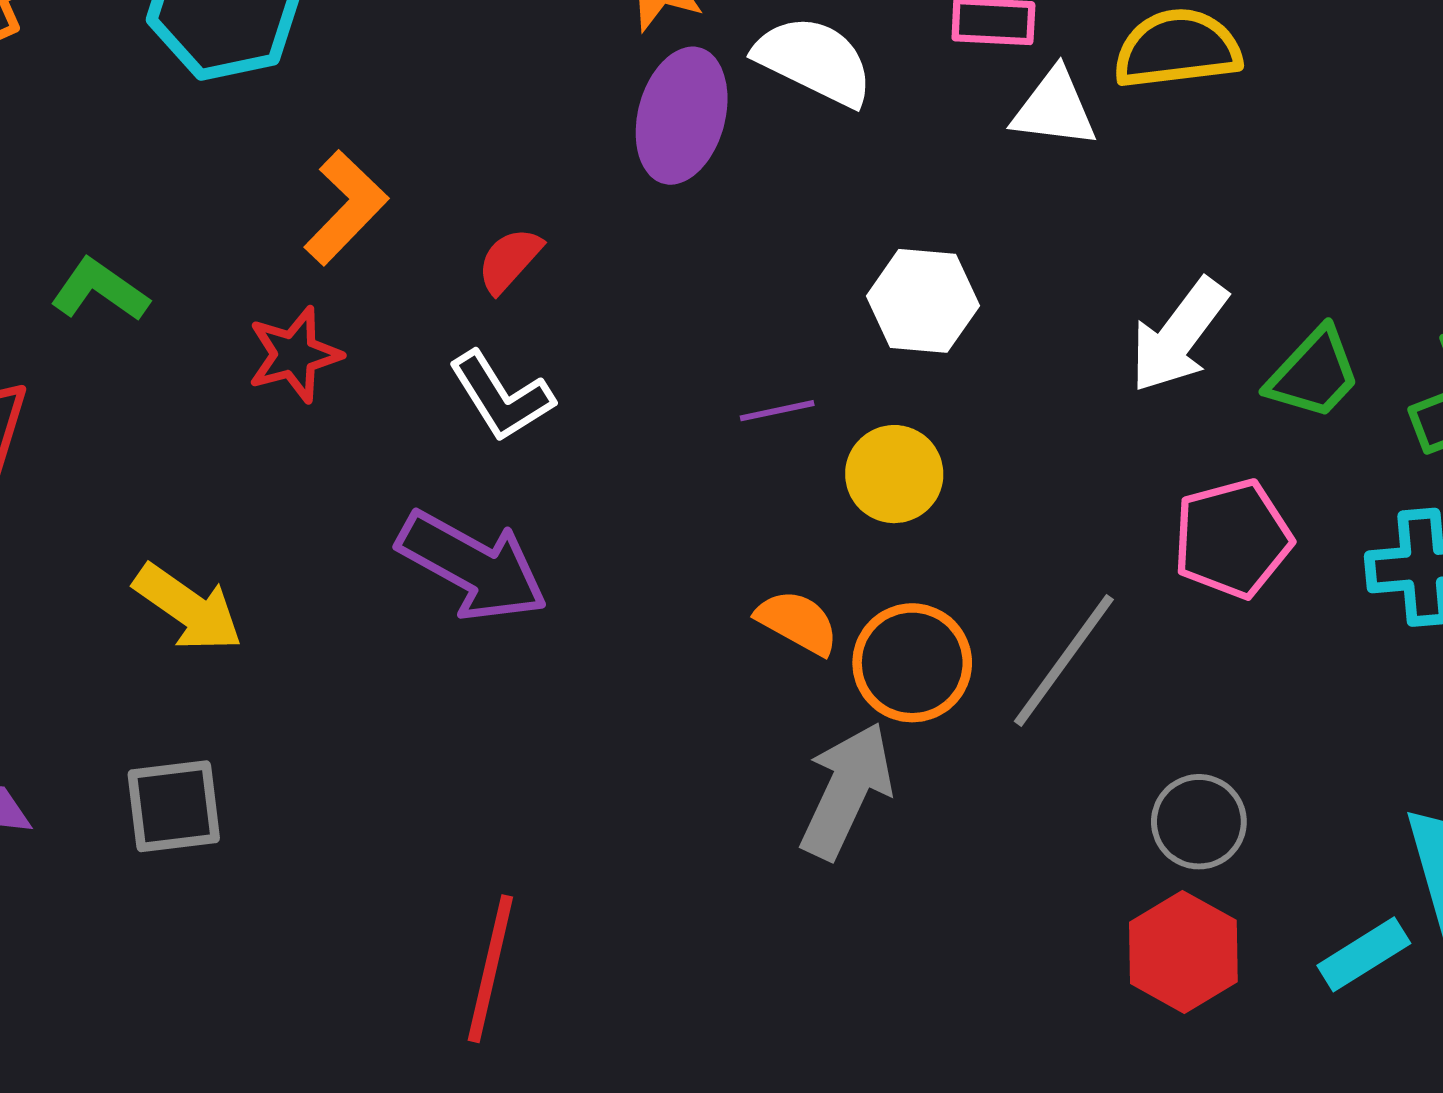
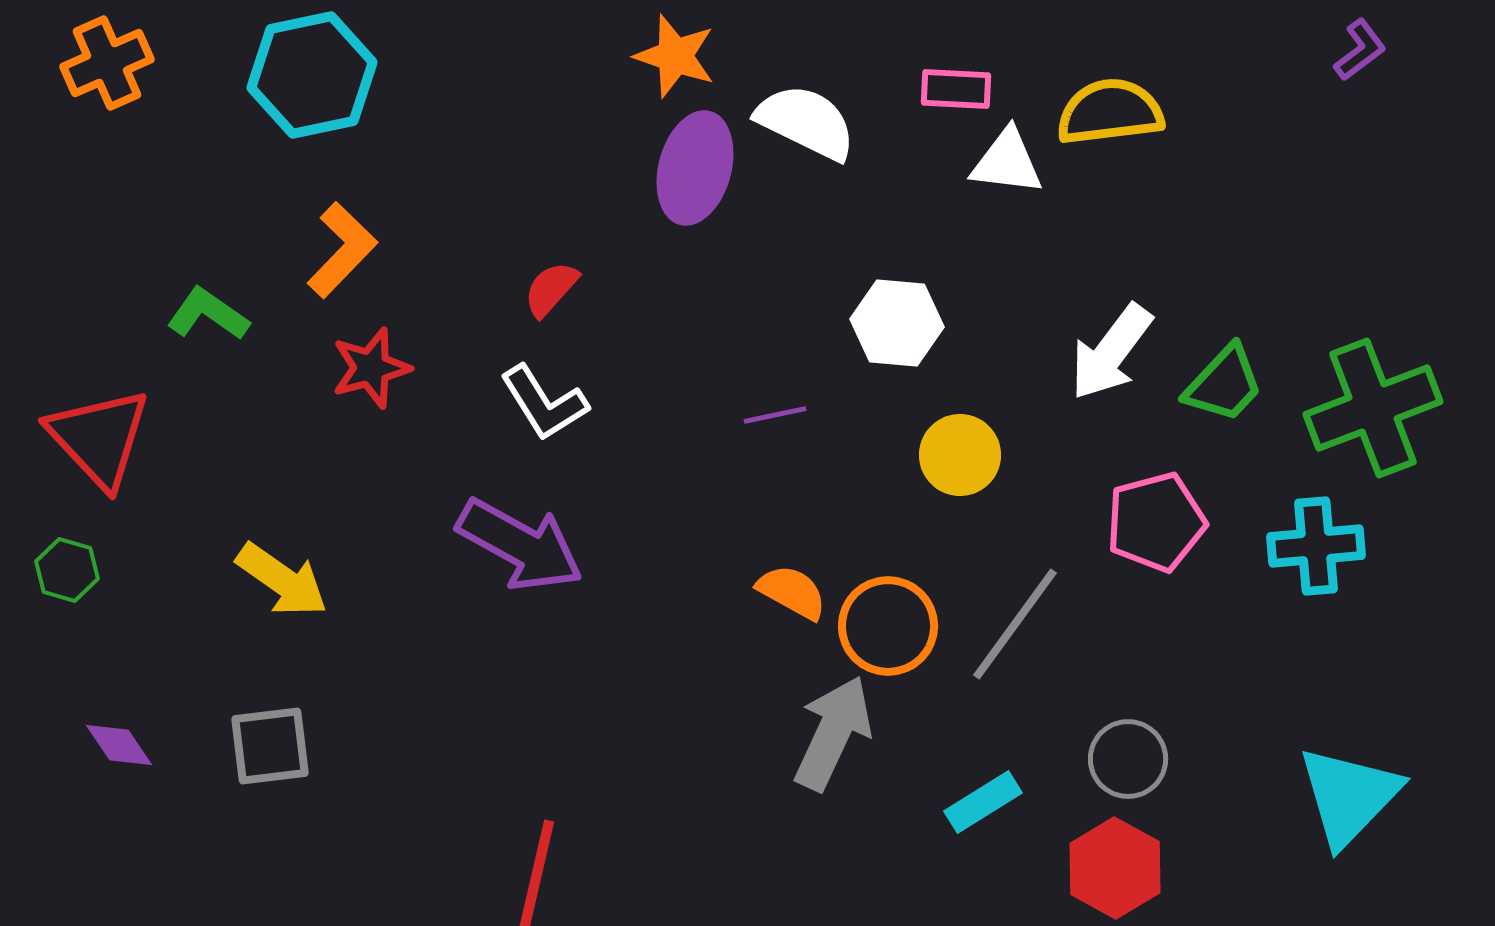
orange L-shape: (346, 208) -> (342, 250), moved
yellow circle: (894, 474) -> (960, 455), moved
cyan rectangle: (1364, 954) -> (983, 802), moved

